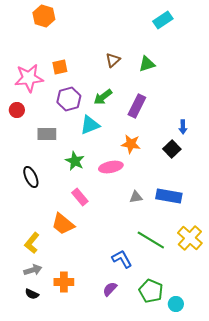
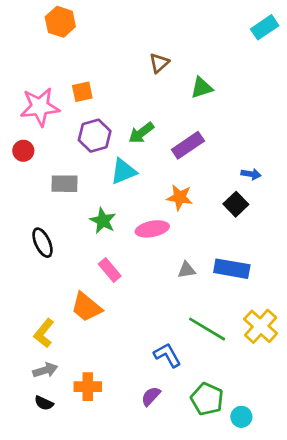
cyan rectangle: (163, 20) -> (265, 27), moved
brown triangle: (113, 60) -> (159, 63), moved
purple rectangle: (137, 106) -> (188, 145), turned 30
blue arrow: (183, 127) -> (251, 174), turned -80

